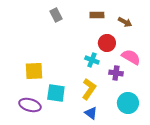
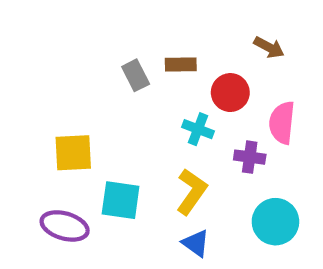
gray rectangle: (56, 15) -> (136, 75), moved
brown rectangle: (97, 15) -> (181, 65), moved
pink semicircle: (131, 57) -> (282, 123), turned -114

